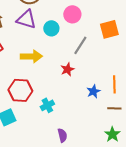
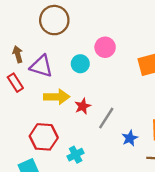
purple triangle: (26, 19) -> (41, 66), moved
gray line: (80, 45) -> (106, 118), moved
red star: (67, 69) -> (83, 106), moved

